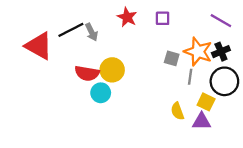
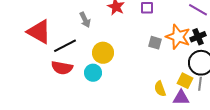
black line: (71, 30) -> (65, 46), moved
red semicircle: (87, 73) -> (62, 68), moved
gray line: (190, 77) -> (200, 84), moved

